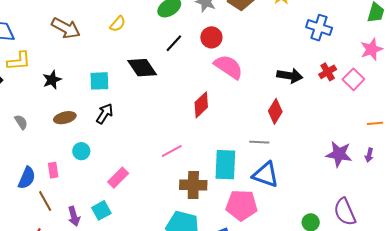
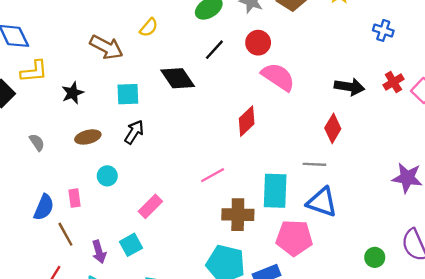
brown arrow: (66, 28) -> (106, 47), moved
blue cross: (319, 28) -> (383, 30), size x0.7

